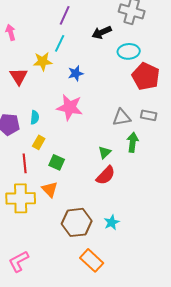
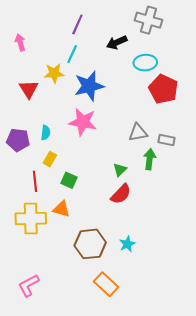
blue star: (76, 73) -> (89, 86), size x1.8
gray rectangle: (149, 115) -> (167, 140), moved
orange triangle: (50, 189) -> (62, 209), turned -30

